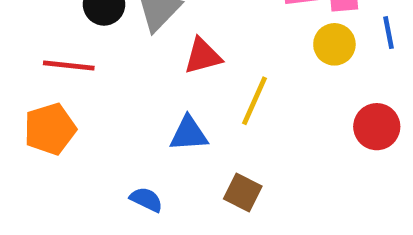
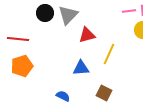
red line: (69, 66) -> (18, 39), moved

